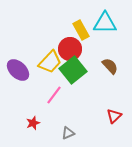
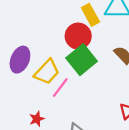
yellow trapezoid: (50, 62) -> (47, 72), moved
purple ellipse: (18, 70) -> (20, 60), turned 70

